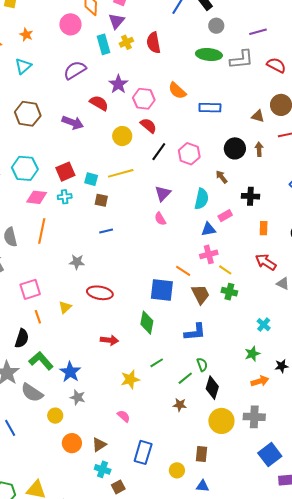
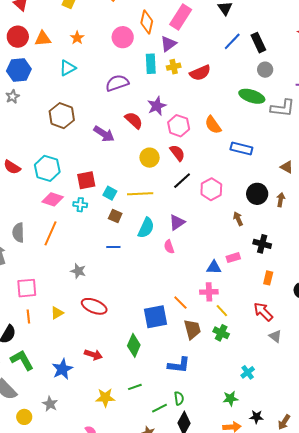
red semicircle: (154, 43) -> (200, 73), turned -115
cyan semicircle: (201, 199) -> (146, 228), moved
blue square: (162, 290) -> (155, 317), turned -30
blue star: (70, 372) -> (62, 369), moved

